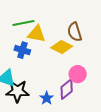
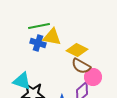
brown semicircle: (75, 32) -> (81, 66), moved, turned -42
blue cross: (22, 50) -> (38, 43), moved

